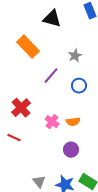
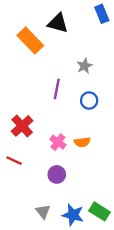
orange rectangle: (28, 47) -> (30, 40), moved
purple line: (51, 76) -> (57, 89), turned -30
purple circle: (71, 150) -> (57, 174), moved

